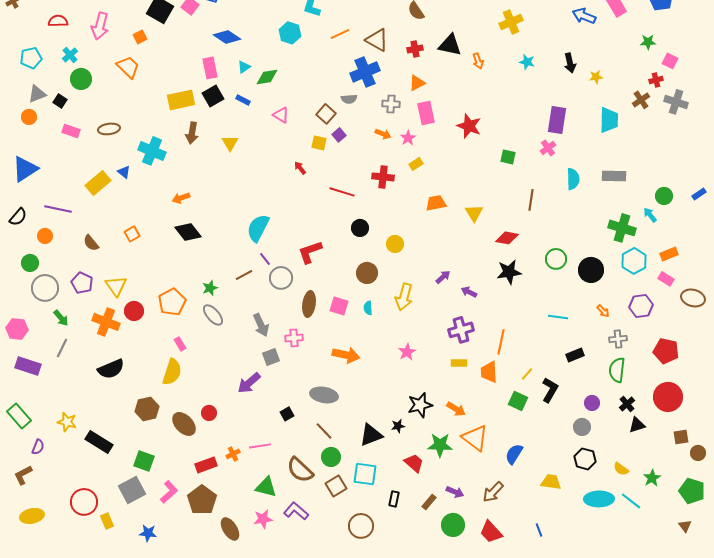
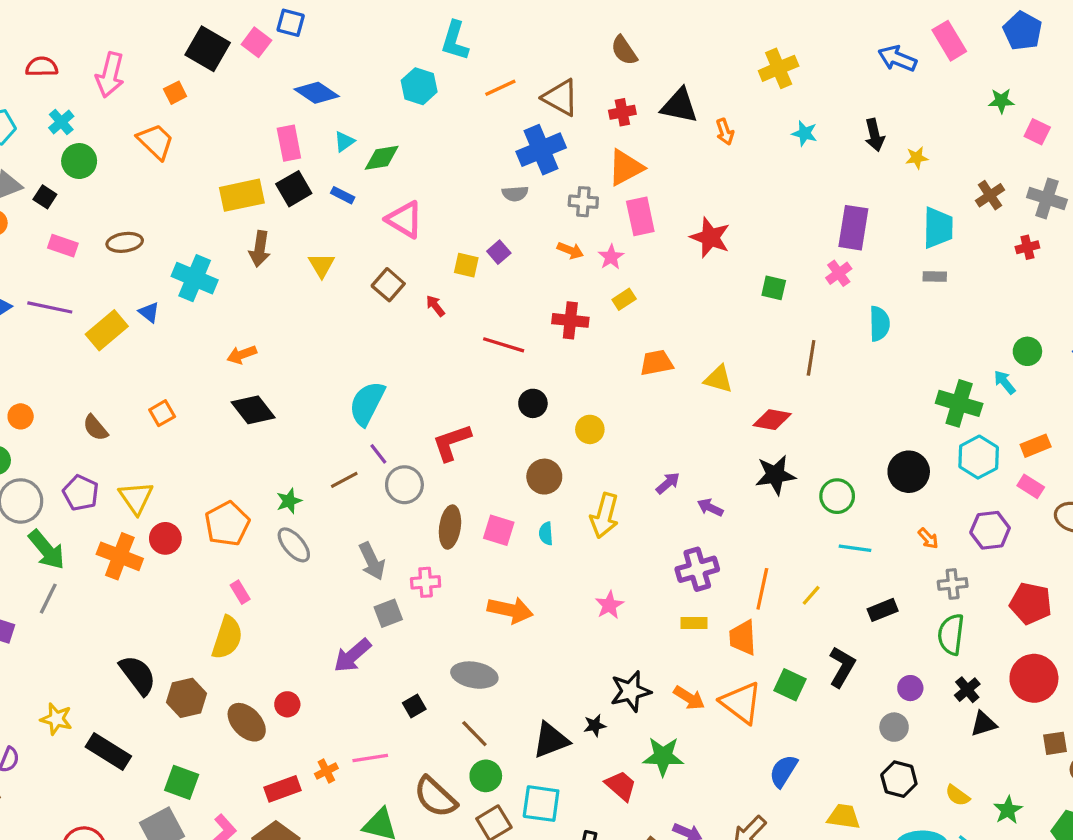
red cross: (656, 80) -> (1027, 247), moved
orange triangle: (417, 83) -> (626, 168), size x1.4
brown square: (326, 114) -> (388, 285), moved
pink triangle: (281, 115) -> (404, 220), size x1.4
gray rectangle: (614, 176) -> (935, 277), moved, size x0.6
purple line: (58, 209) -> (50, 307), moved
yellow triangle: (474, 213) -> (718, 379), turned -42
green circle: (556, 259) -> (837, 496), moved
green arrow: (61, 318) -> (47, 550), size x1.5
black semicircle: (111, 369) -> (138, 675), moved, turned -104
yellow line: (527, 374) -> (811, 595), moved
orange triangle: (475, 438) -> (741, 703), moved

